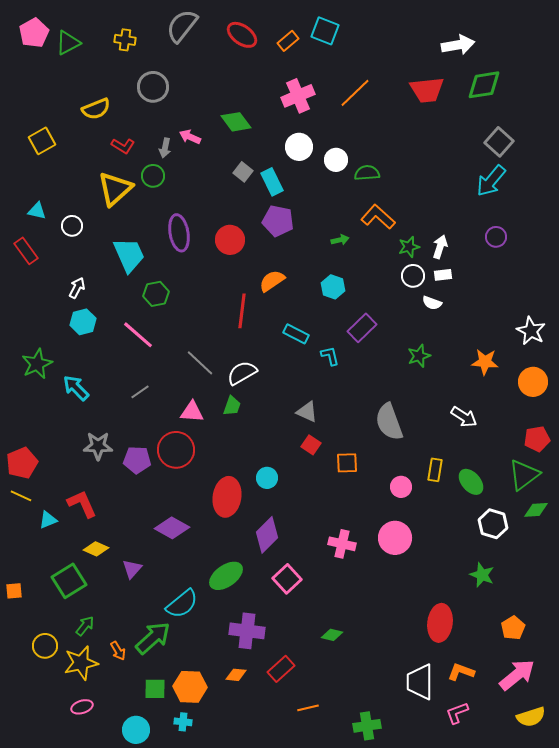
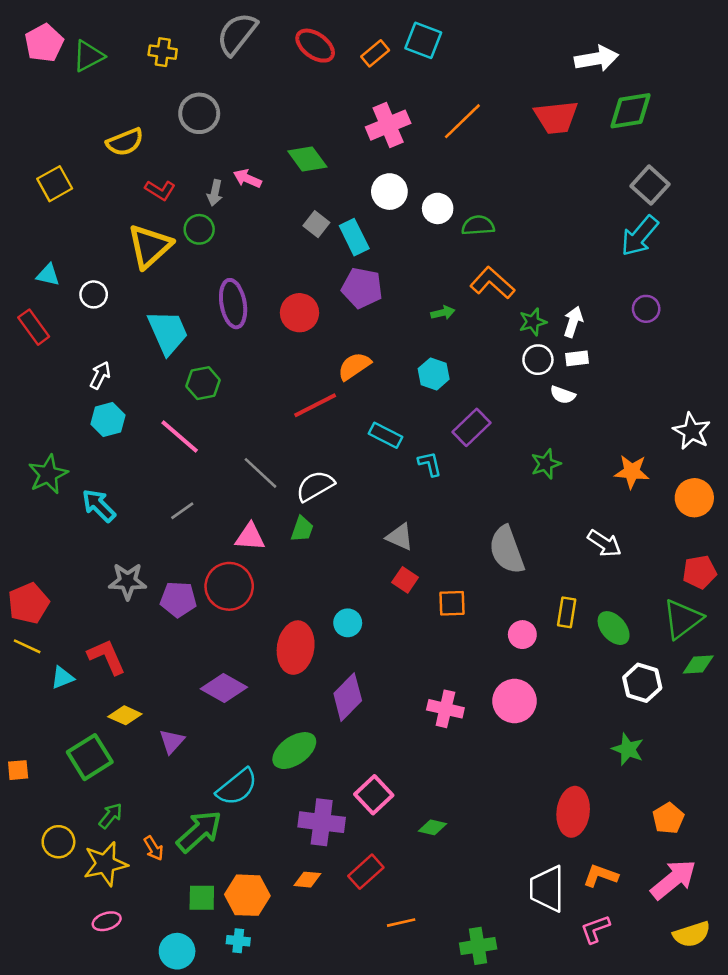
red line: (242, 311) -> (315, 405), turned 56
pink square: (287, 579) -> (374, 795), moved

